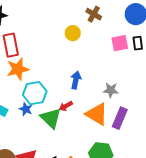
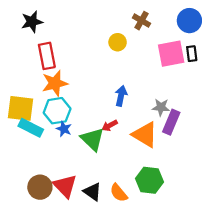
pink square: (120, 43) -> (171, 54), size x1.4
cyan hexagon: (35, 93) -> (57, 111), moved
purple rectangle: (120, 118) -> (171, 122), moved

